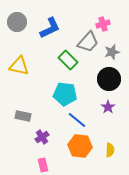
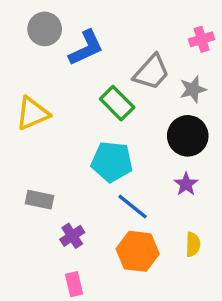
gray circle: (17, 22) -> (45, 29), moved
pink cross: (103, 24) -> (202, 39), moved
yellow triangle: (19, 66) -> (33, 113), turned -35
yellow semicircle: (110, 150) -> (193, 244), moved

